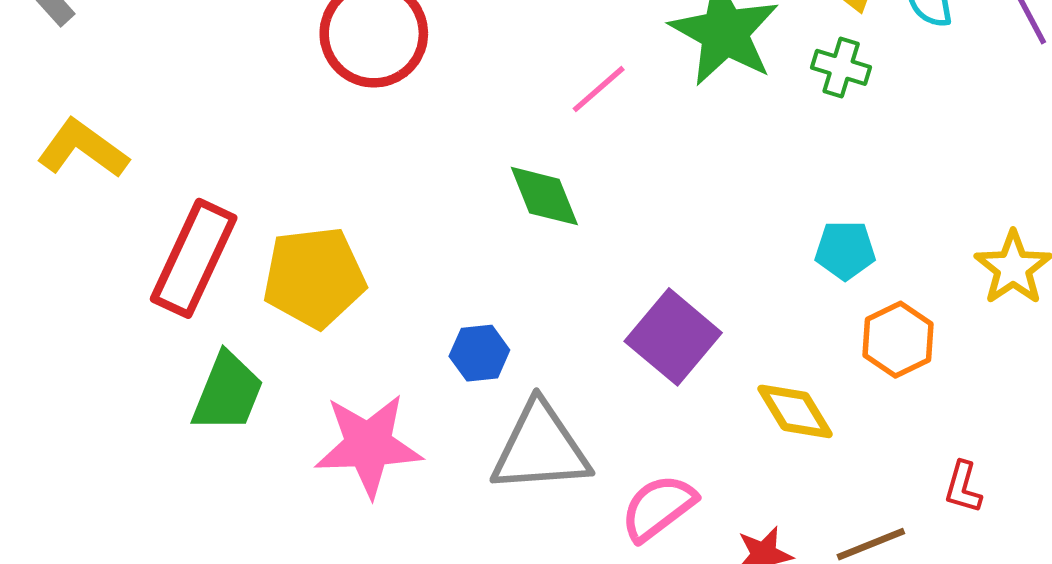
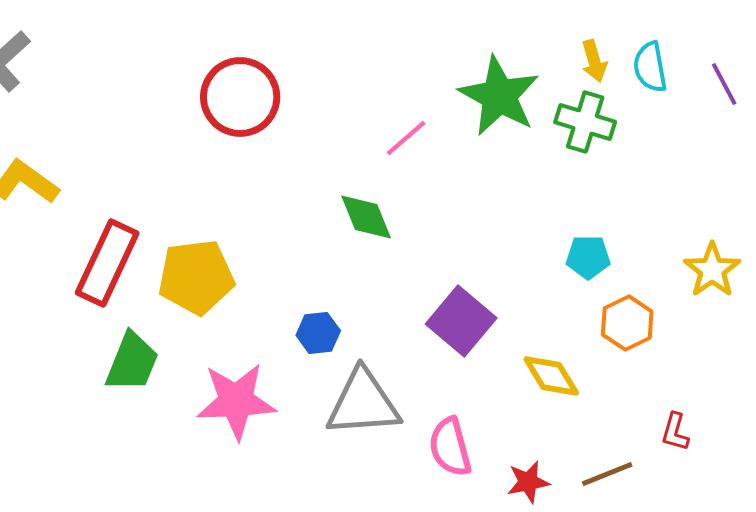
green cross: (841, 67) -> (585, 122), size x1.4
pink semicircle: (658, 508) -> (450, 447), turned -68

